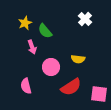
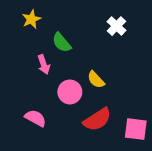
yellow star: (25, 23) -> (31, 19), moved
yellow semicircle: (78, 59) -> (96, 80), moved, turned 40
pink semicircle: (26, 86) -> (35, 118), turned 133

